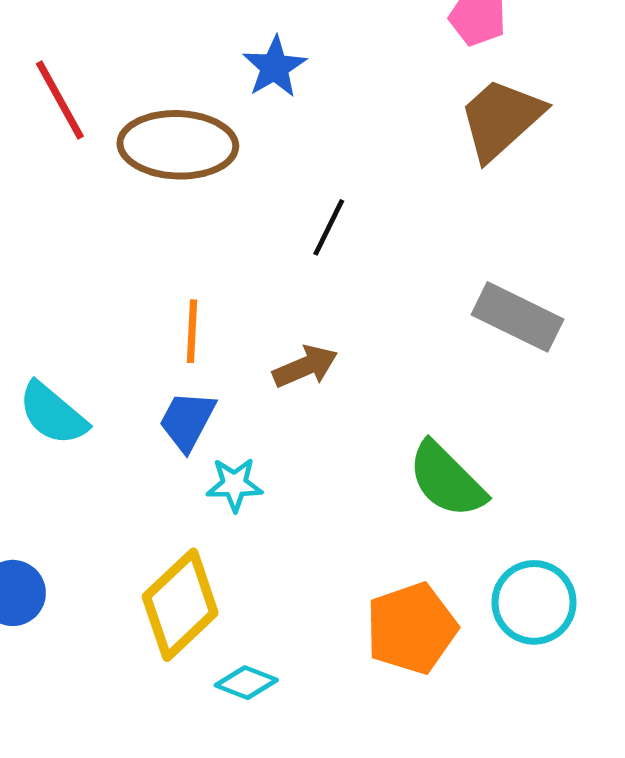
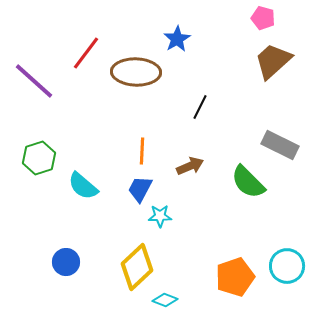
red line: (60, 100) -> (86, 53), turned 66
green semicircle: (447, 480) -> (248, 182), moved

